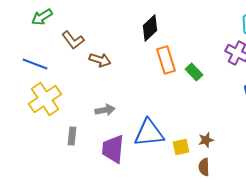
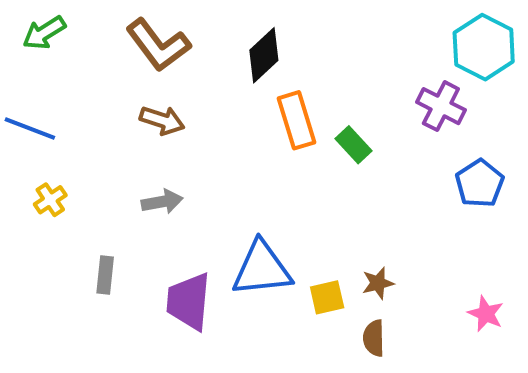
brown L-shape: (73, 40) -> (158, 45), moved, size x1.4
yellow cross: (45, 99) -> (50, 200), size x0.5
gray arrow: (105, 110) -> (162, 202), moved

